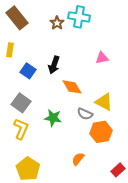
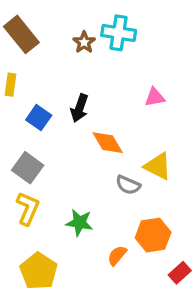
green star: (53, 118) -> (79, 223), moved
orange hexagon: (101, 132) -> (153, 235), moved

